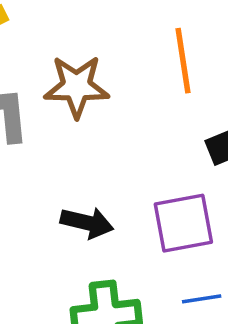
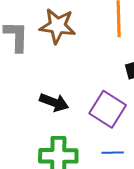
purple square: (183, 223) -> (108, 109), turned 36

